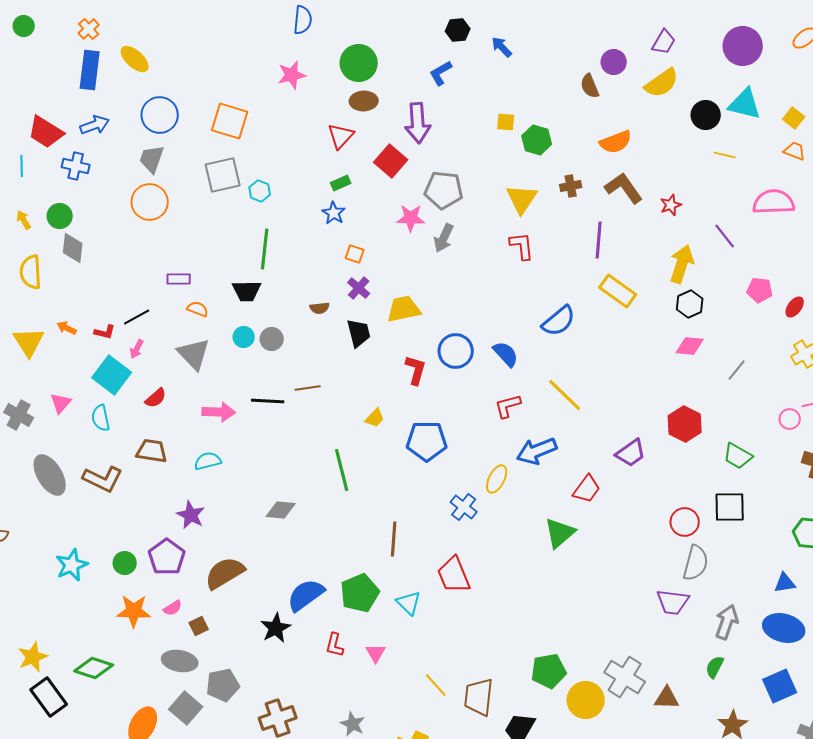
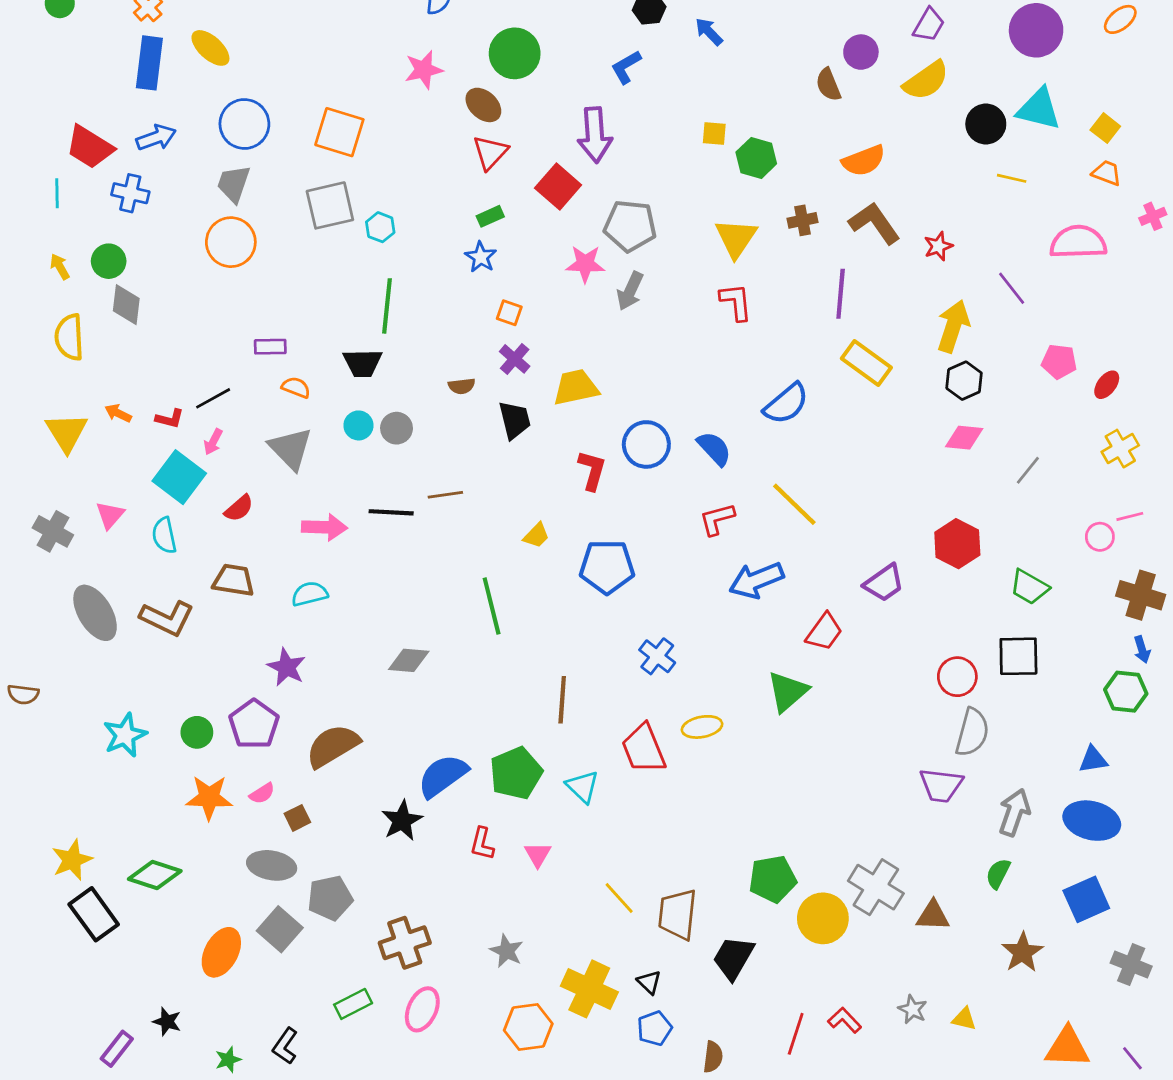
brown ellipse: (364, 101) -> (483, 105), moved, turned 44
yellow ellipse: (497, 479) -> (702, 727), moved, turned 52

